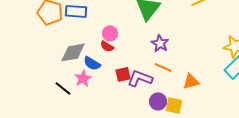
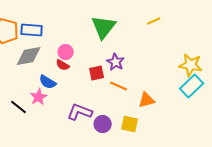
gray diamond: (73, 52) -> (29, 56), moved
red square: (123, 74) -> (97, 73), moved
purple L-shape: (140, 78) -> (80, 112), moved
purple circle: (158, 101) -> (103, 124), moved

